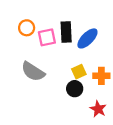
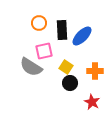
orange circle: (27, 28) -> (39, 23), moved
pink square: (47, 37) -> (44, 51), moved
yellow square: (79, 72) -> (66, 67), moved, turned -32

